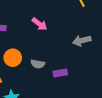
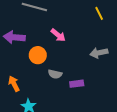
orange circle: (13, 58) -> (38, 55), moved

